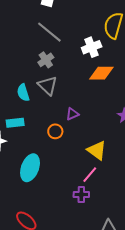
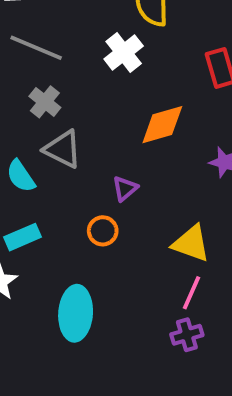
orange diamond: (101, 73) -> (162, 125), moved

